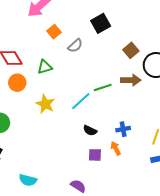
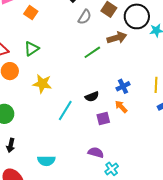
gray semicircle: (75, 46) -> (85, 17), moved
cyan line: (81, 101) -> (65, 110), moved
black semicircle: (90, 130) -> (92, 97), turned -32

